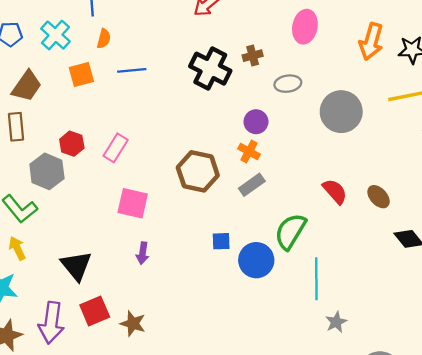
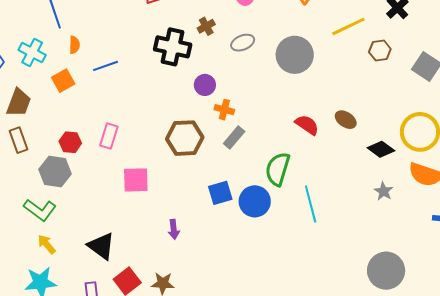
purple circle: (256, 122) -> (205, 85), moved
blue square: (221, 241) -> (220, 193), size x1.4
purple arrow: (143, 253) -> (174, 229), moved
gray star: (336, 322) -> (384, 191), moved

